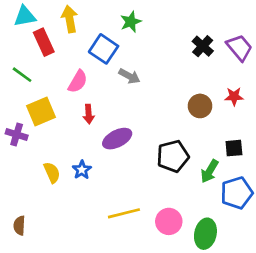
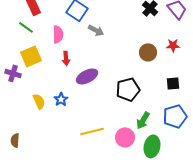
green line: (22, 75) -> (26, 27), moved
pink semicircle: (78, 82) -> (58, 34), turned -30
green arrow: (210, 171) -> (143, 120), moved

